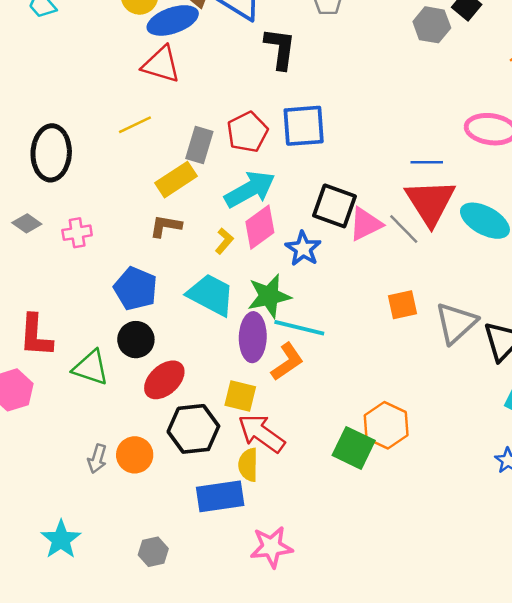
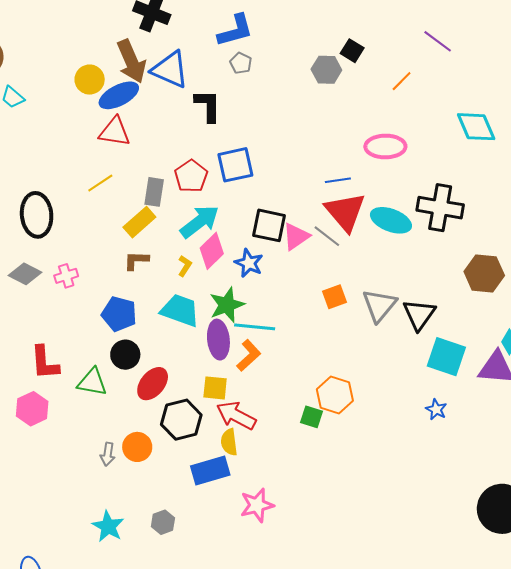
gray diamond: (27, 223) -> (25, 274), size x1.4
green square: (354, 448) -> (311, 417), size x0.7
cyan star: (61, 540) -> (108, 526), moved

